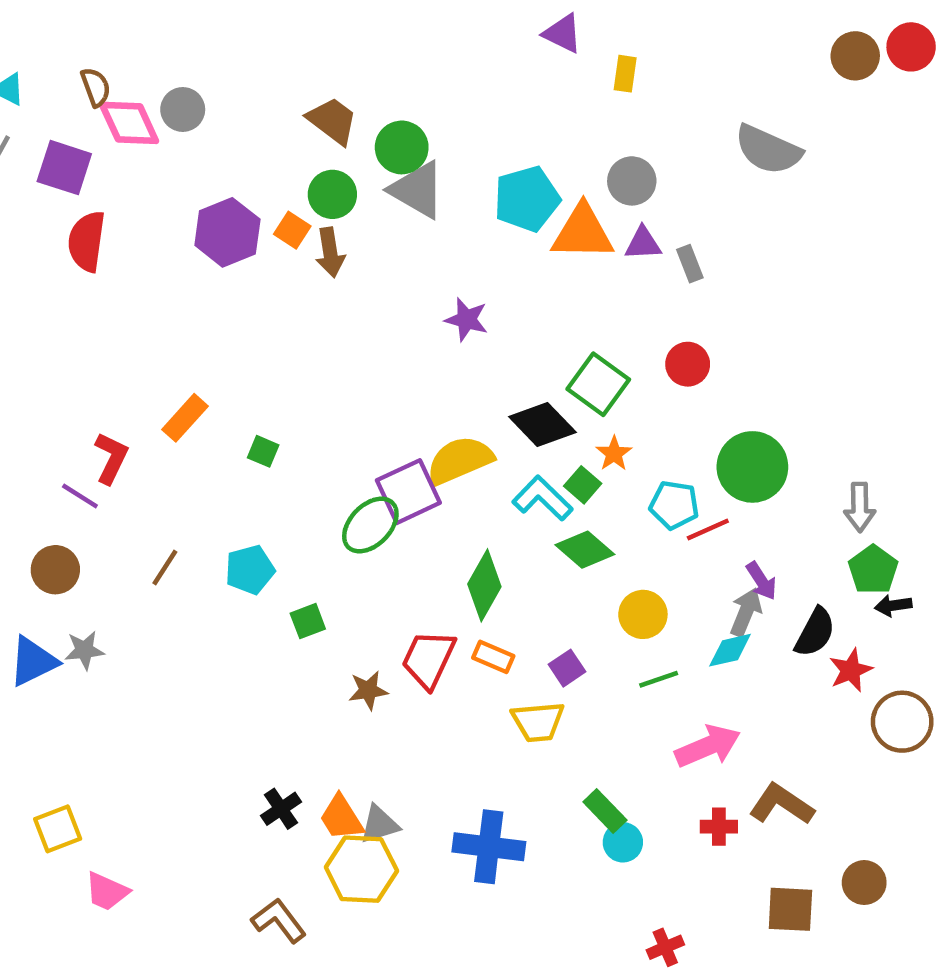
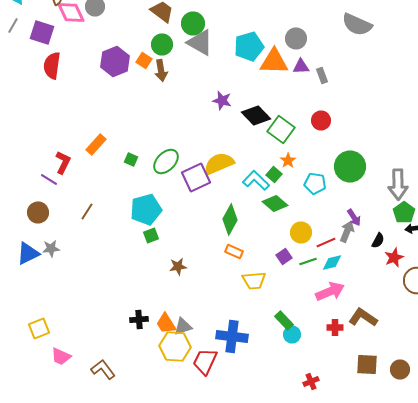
black diamond: (542, 424) -> (256, 116), moved
gray arrow: (860, 507) -> (398, 184), size x1.4
green ellipse: (370, 525) -> (166, 162), moved
red line: (708, 530) -> (326, 242), moved
cyan pentagon: (250, 570) -> (146, 210), moved, size x1.4
black semicircle: (815, 632) -> (378, 240), size x0.7
cyan diamond: (730, 650) -> (332, 262), moved
red trapezoid: (428, 659) -> (205, 362), moved
purple square: (567, 668) -> (284, 256), moved
black cross: (281, 809) -> (139, 320), turned 30
brown circle: (864, 883) -> (400, 370), moved
brown L-shape: (279, 920) -> (103, 370), moved

